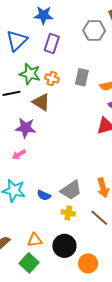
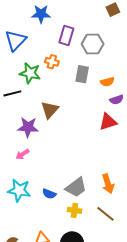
gray hexagon: (94, 31) -> (93, 44), moved
purple rectangle: (52, 43) -> (66, 35), moved
orange cross: (52, 78) -> (52, 62), moved
brown triangle: (41, 102) -> (50, 110), moved, turned 42

